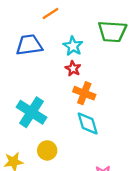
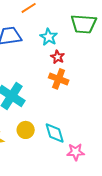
red star: (73, 68) -> (58, 57), moved
cyan diamond: (88, 124) -> (55, 133), moved

